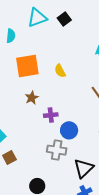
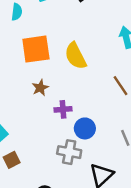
yellow semicircle: (60, 71) -> (76, 56), size x1.6

